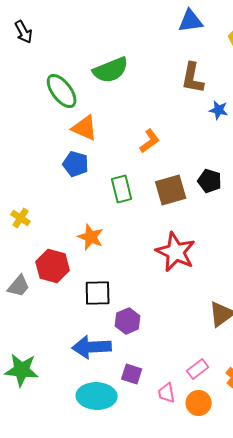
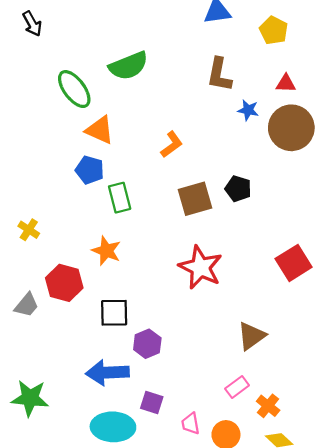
green rectangle: (122, 189) -> (120, 198), moved
pink rectangle: (198, 369) -> (237, 387), moved

